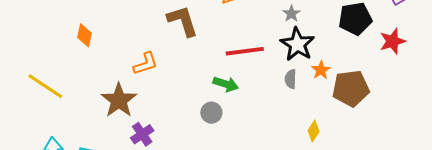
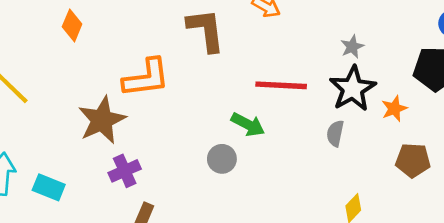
orange L-shape: (146, 64) -> (146, 78), size x1.4
orange star: (321, 70) -> (394, 109), moved
brown pentagon: (351, 88) -> (413, 160), size x0.7

